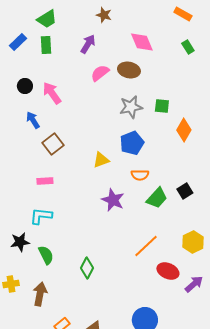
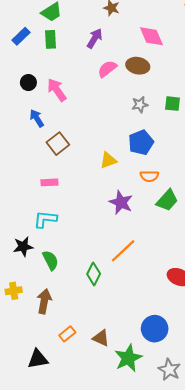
gray star: (131, 107) -> (140, 105), size x0.7
orange line: (146, 246) -> (123, 251), moved

